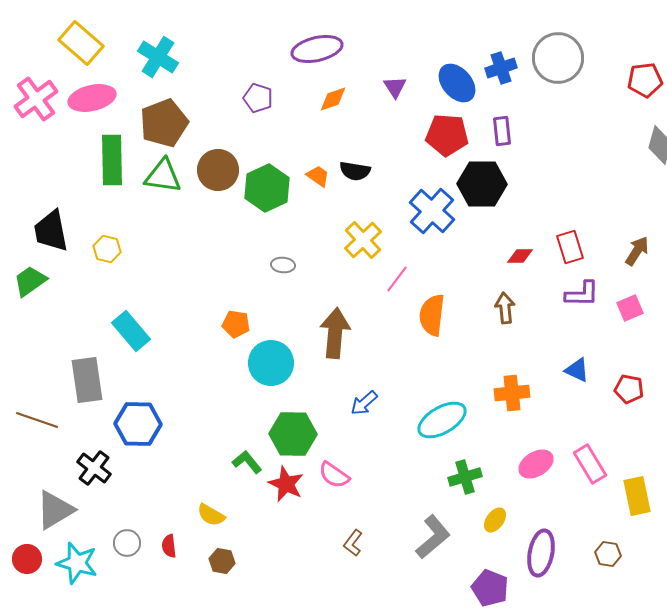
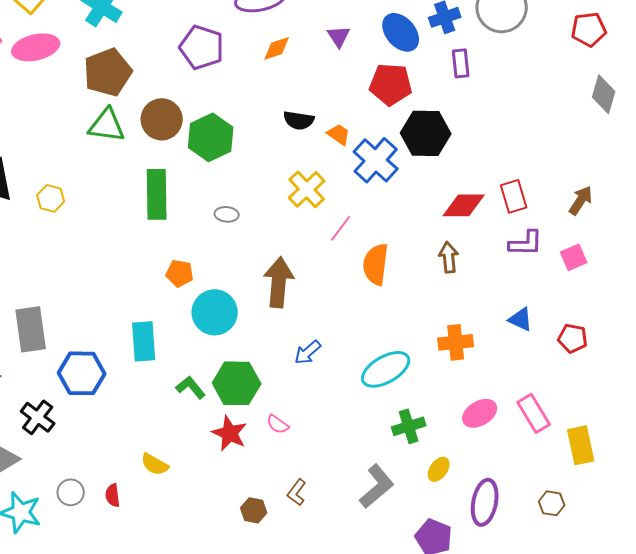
purple pentagon: (258, 98) -> (202, 47), size x1.5
purple rectangle: (502, 131) -> (461, 63), moved
green rectangle: (112, 160) -> (157, 194), moved
orange trapezoid: (318, 176) -> (339, 134), moved
red diamond: (520, 256) -> (464, 205), size x1.6
cyan rectangle: (131, 331) -> (144, 341), moved, turned 36
green L-shape: (247, 462) -> (191, 387), moved
pink semicircle: (334, 475) -> (278, 424), size x0.7
brown hexagon: (222, 561) -> (254, 510), moved

